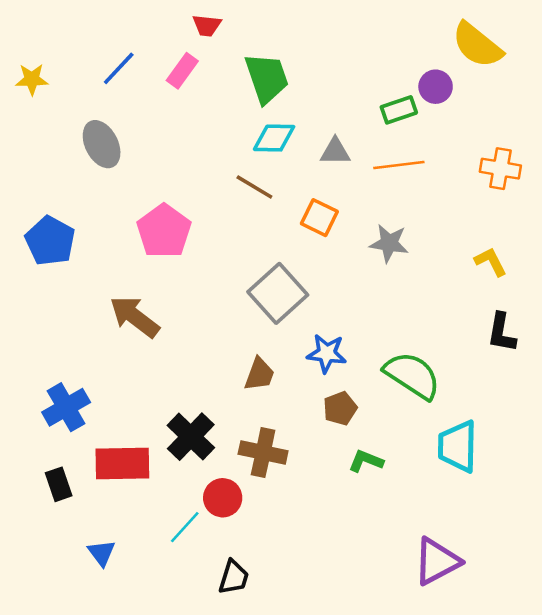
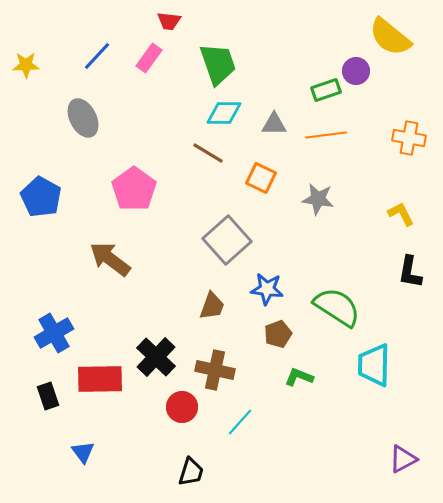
cyan line: (185, 527) -> (240, 422), moved
purple triangle: (437, 561) -> (403, 459), moved, size x0.7

